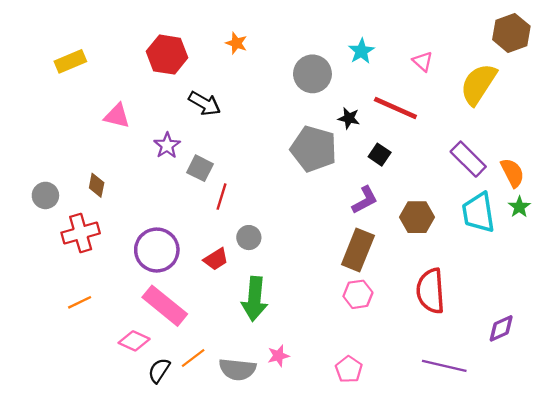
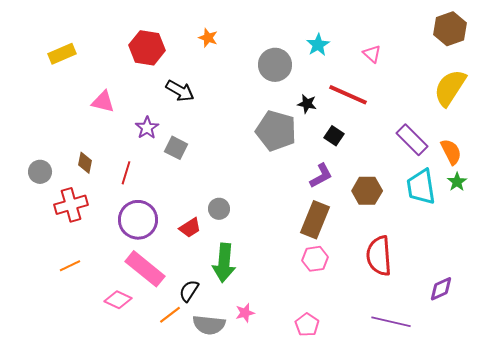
yellow semicircle: (478, 84) -> (450, 88), moved
red line: (222, 197) -> (126, 173), moved
black semicircle: (159, 370) -> (189, 291), moved

